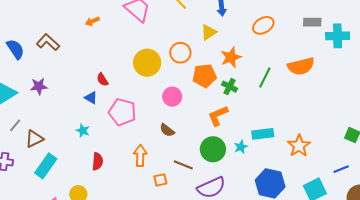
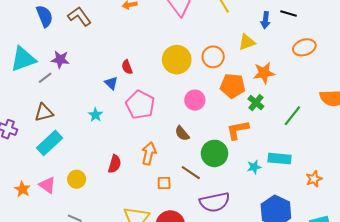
green line: (265, 77) -> (292, 116), moved
gray line: (15, 125) -> (45, 78), moved
orange star: (299, 146) -> (314, 179), size x0.7
green circle: (213, 149) -> (214, 153), moved
red semicircle: (98, 161) -> (115, 164), moved

